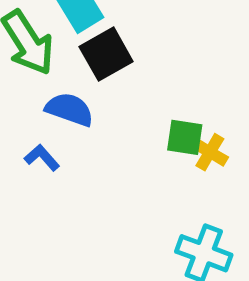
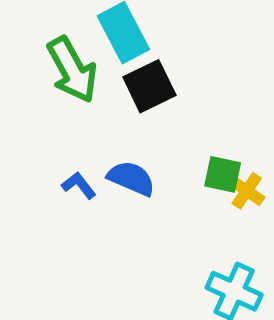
blue semicircle: (69, 109) -> (131, 178), moved

